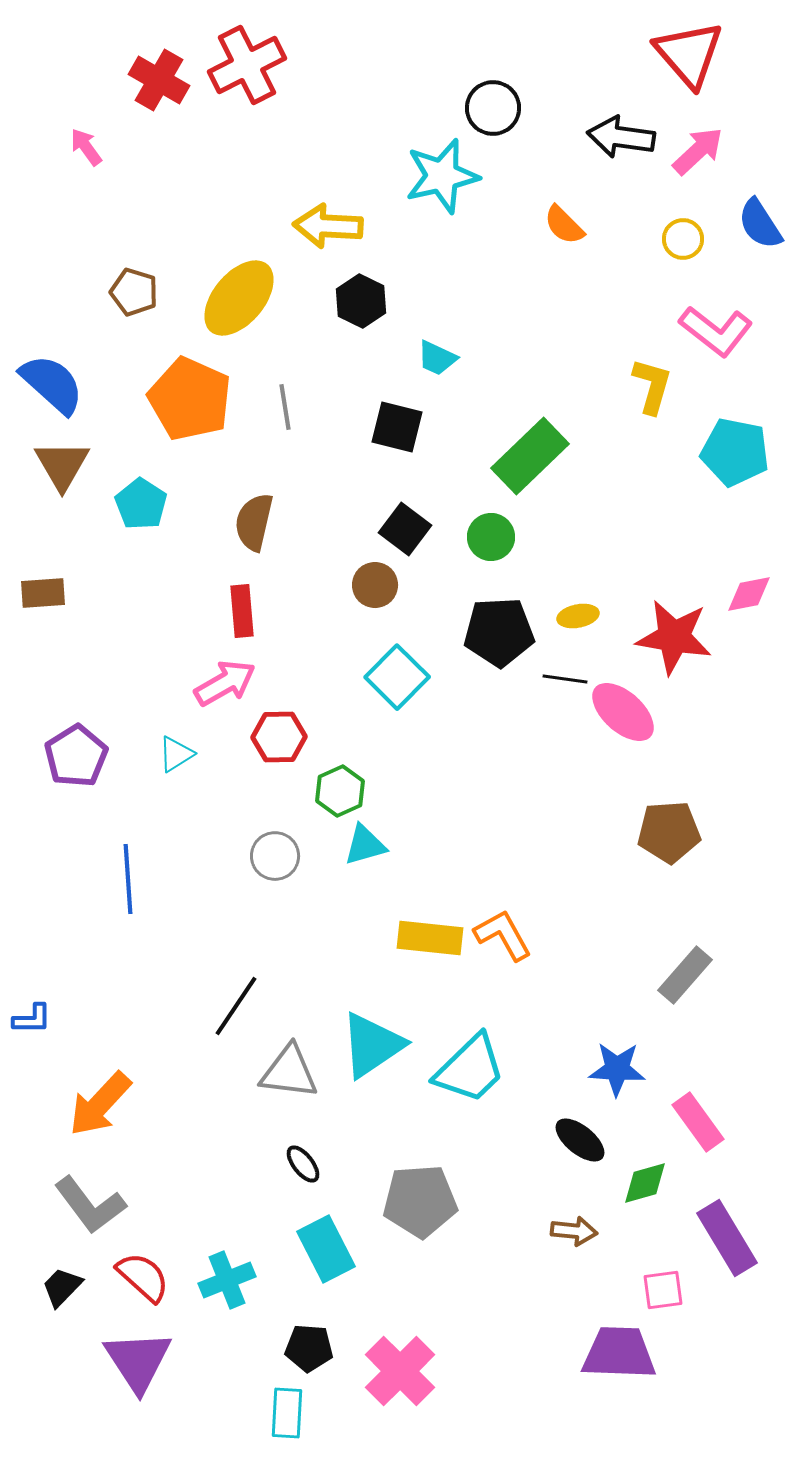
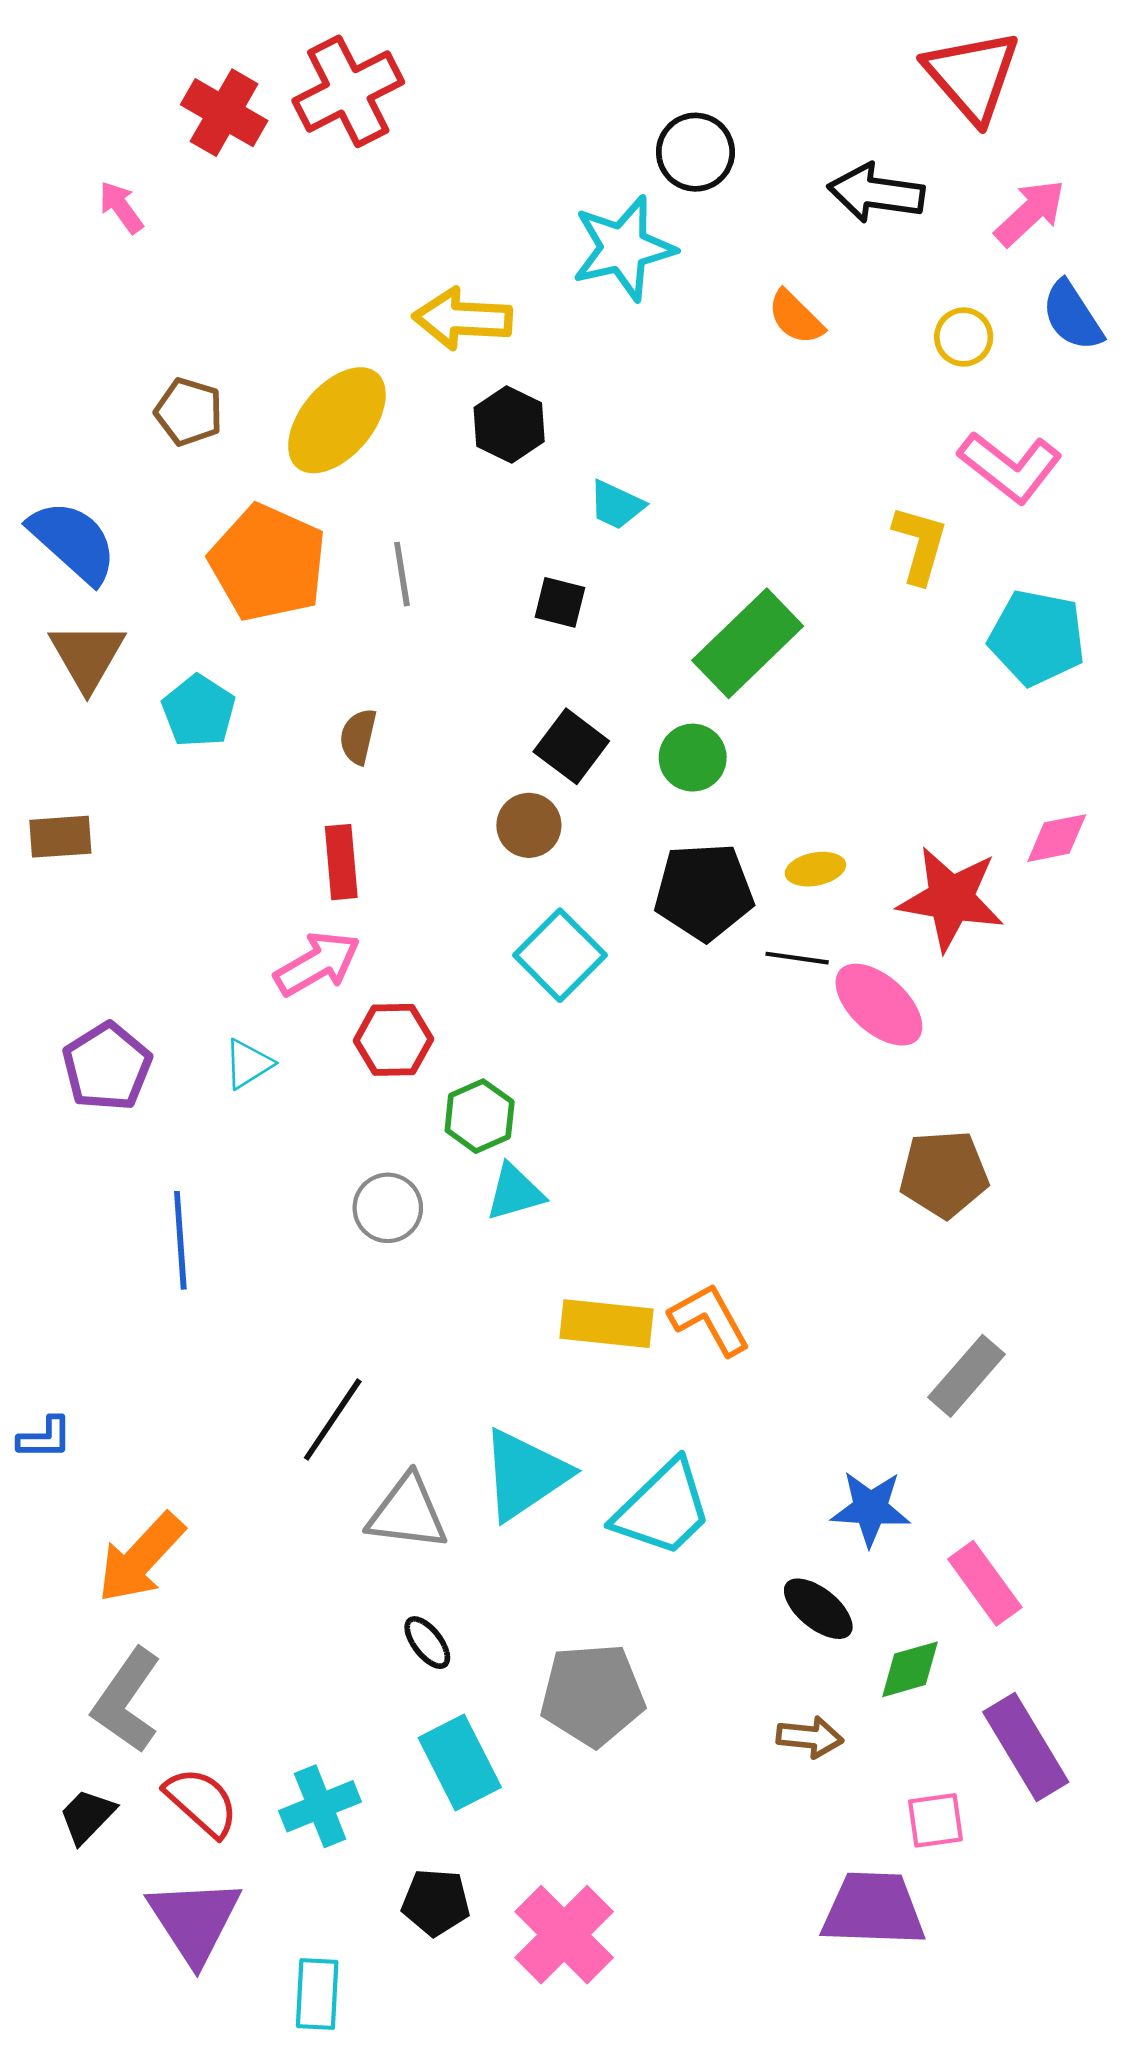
pink arrow: (698, 151) -> (1030, 213), moved
black square: (397, 427) -> (560, 602), size x0.7
brown semicircle: (254, 522) -> (358, 736), size x0.7
gray L-shape: (90, 1205) -> (127, 1700), turned 72
cyan rectangle: (287, 1413) -> (317, 1994), moved

